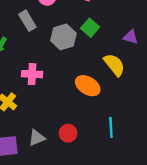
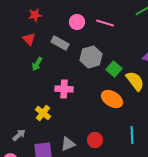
gray rectangle: (27, 21) -> (60, 43), turned -30
green square: (90, 28) -> (114, 69), moved

